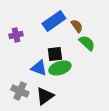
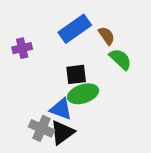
blue triangle: (39, 68) -> (61, 109), moved
gray cross: (20, 91) -> (42, 128), moved

